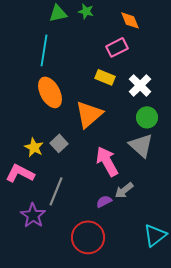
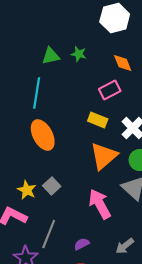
orange triangle: (89, 114) -> (104, 156), moved
gray arrow: (124, 190) -> (125, 246), moved
purple semicircle: (104, 201) -> (82, 244), moved

